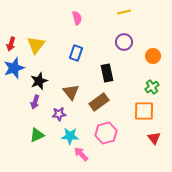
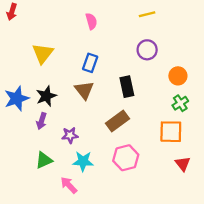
red arrow: (11, 44) -> (12, 12), moved
orange circle: (153, 56) -> (178, 76), moved
blue star: (14, 68) -> (17, 98), moved
brown triangle: (71, 92) -> (84, 90), moved
pink arrow: (81, 154) -> (69, 185), moved

